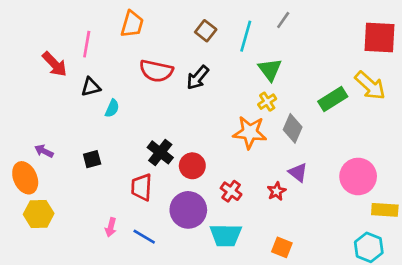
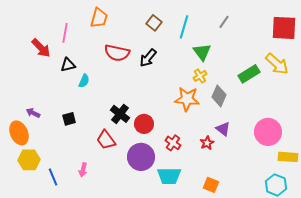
gray line: (283, 20) -> (224, 22), moved
red trapezoid: (142, 187) -> (106, 140), turned -40
blue line: (144, 237) -> (53, 177), moved, turned 36

